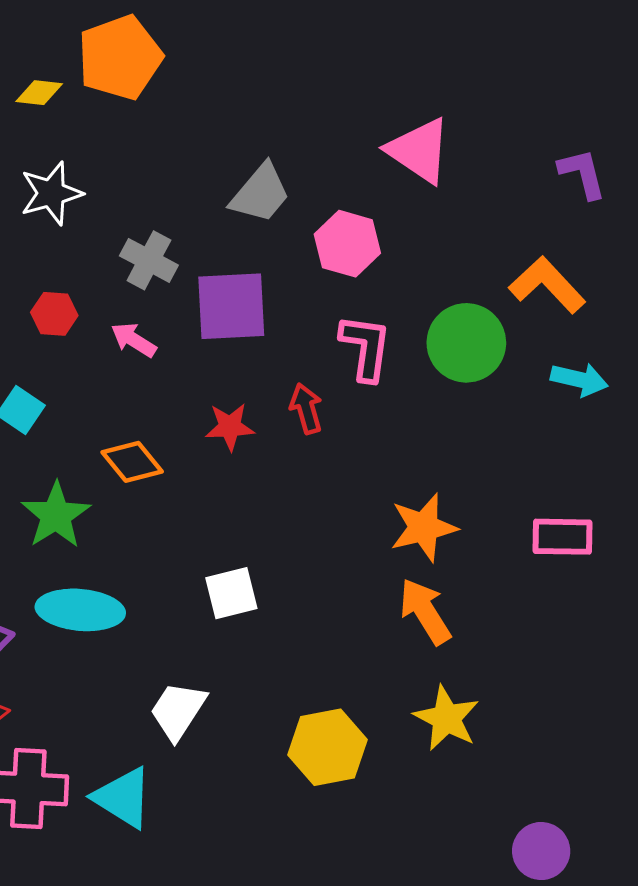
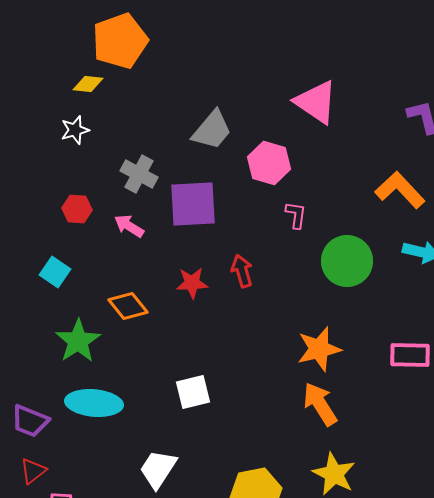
yellow diamond: (39, 93) -> (88, 84), moved
white star: (51, 193) -> (75, 130), size x0.7
green circle: (466, 343) -> (347, 261), moved
pink L-shape: (366, 347) -> (296, 215), moved, size x0.6

